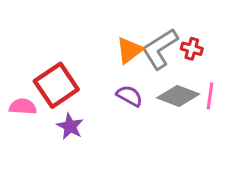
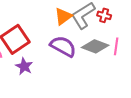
purple semicircle: (129, 96) -> (63, 46), size x1.5

